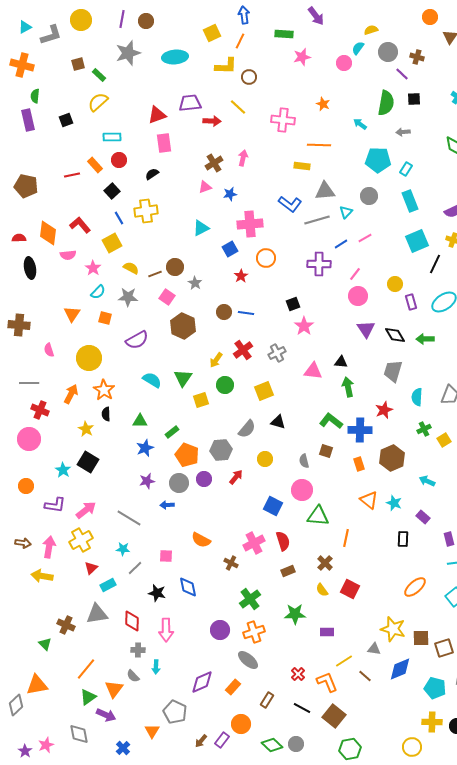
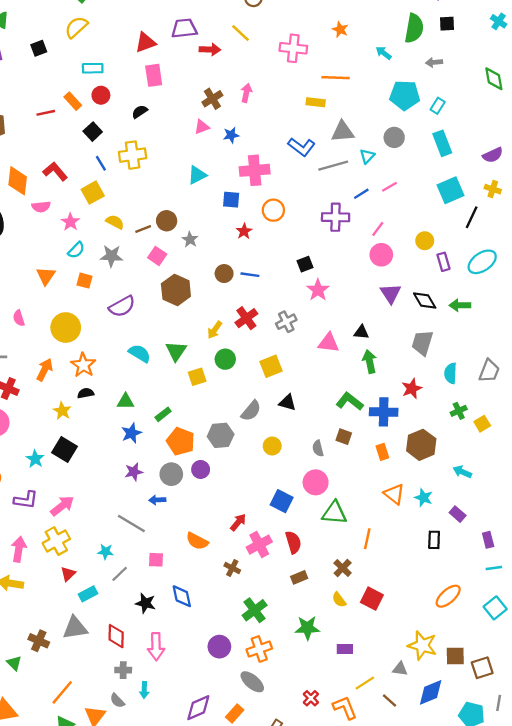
blue square: (230, 249) -> (231, 200), turned 35
black semicircle: (106, 414) -> (86, 393), turned 80
red arrow: (236, 477) -> (238, 522), moved
gray line: (129, 518) -> (131, 523), moved

